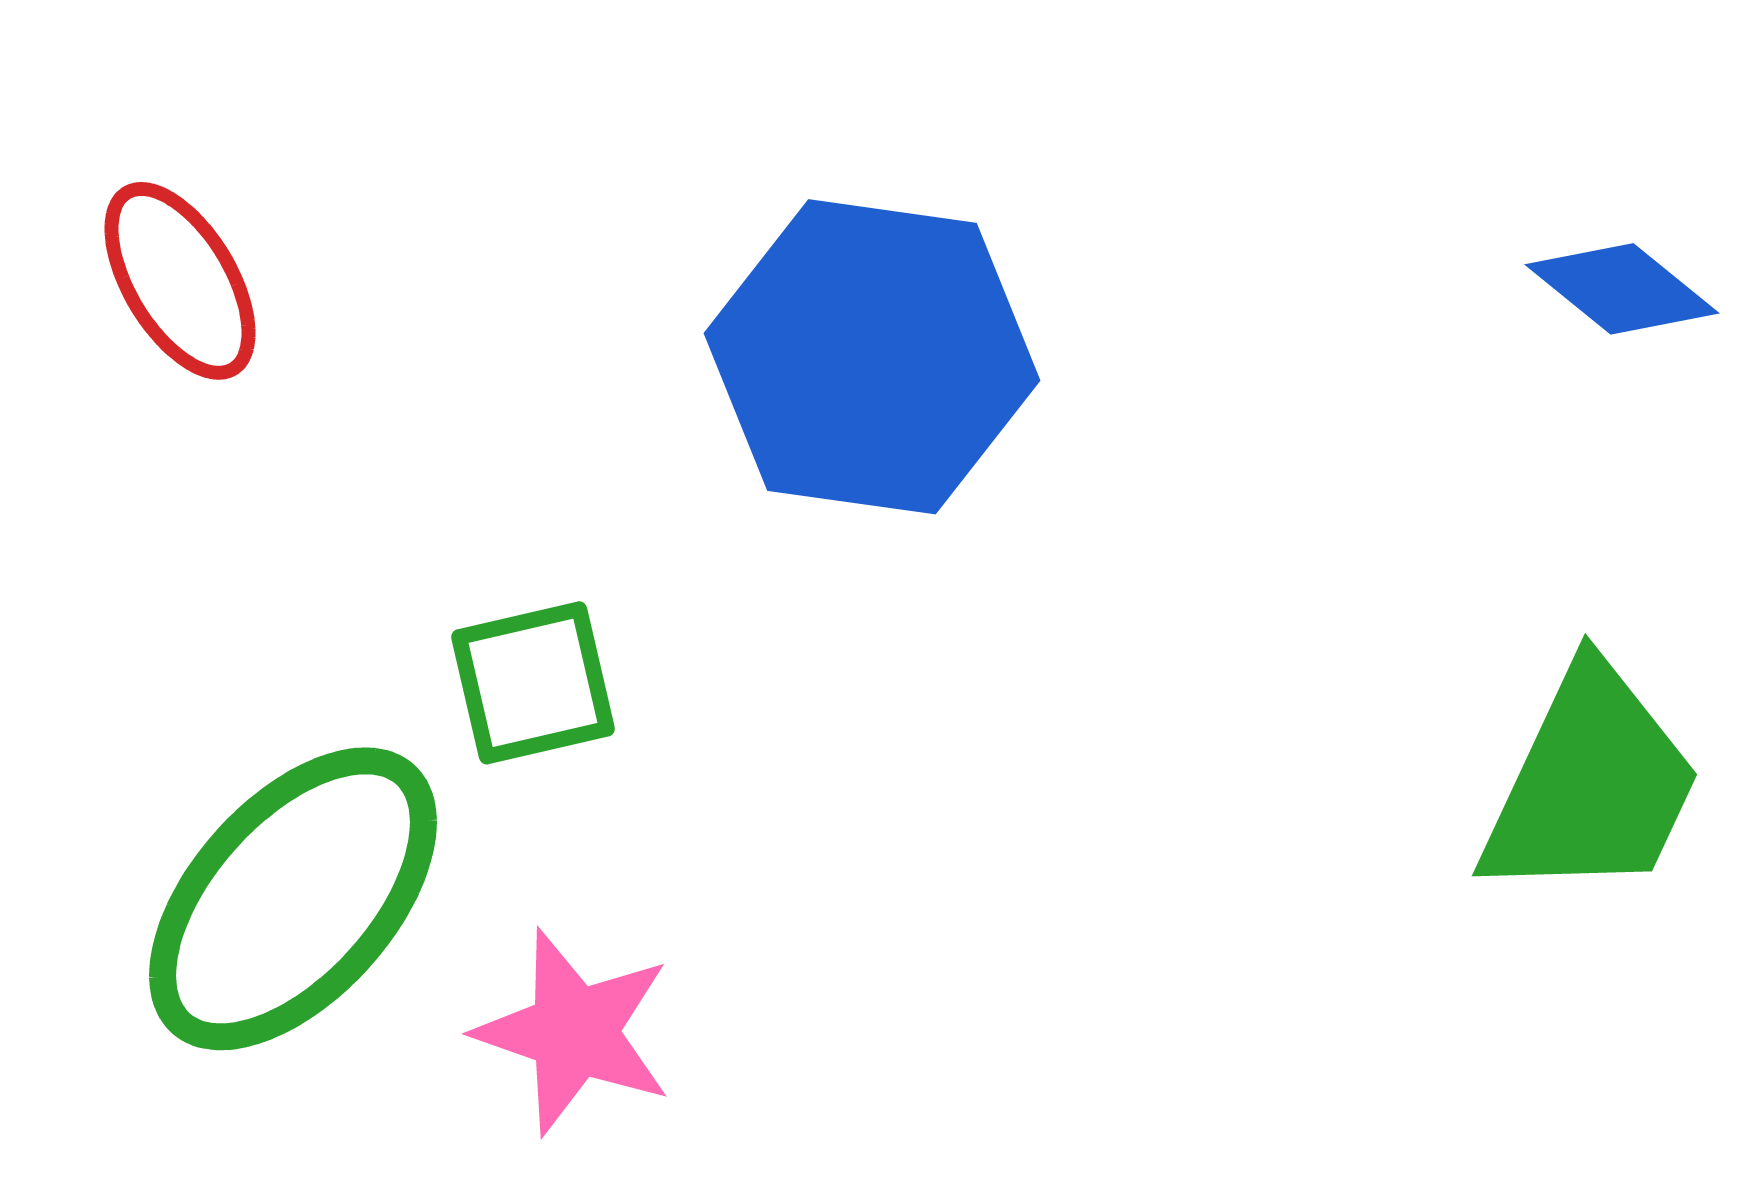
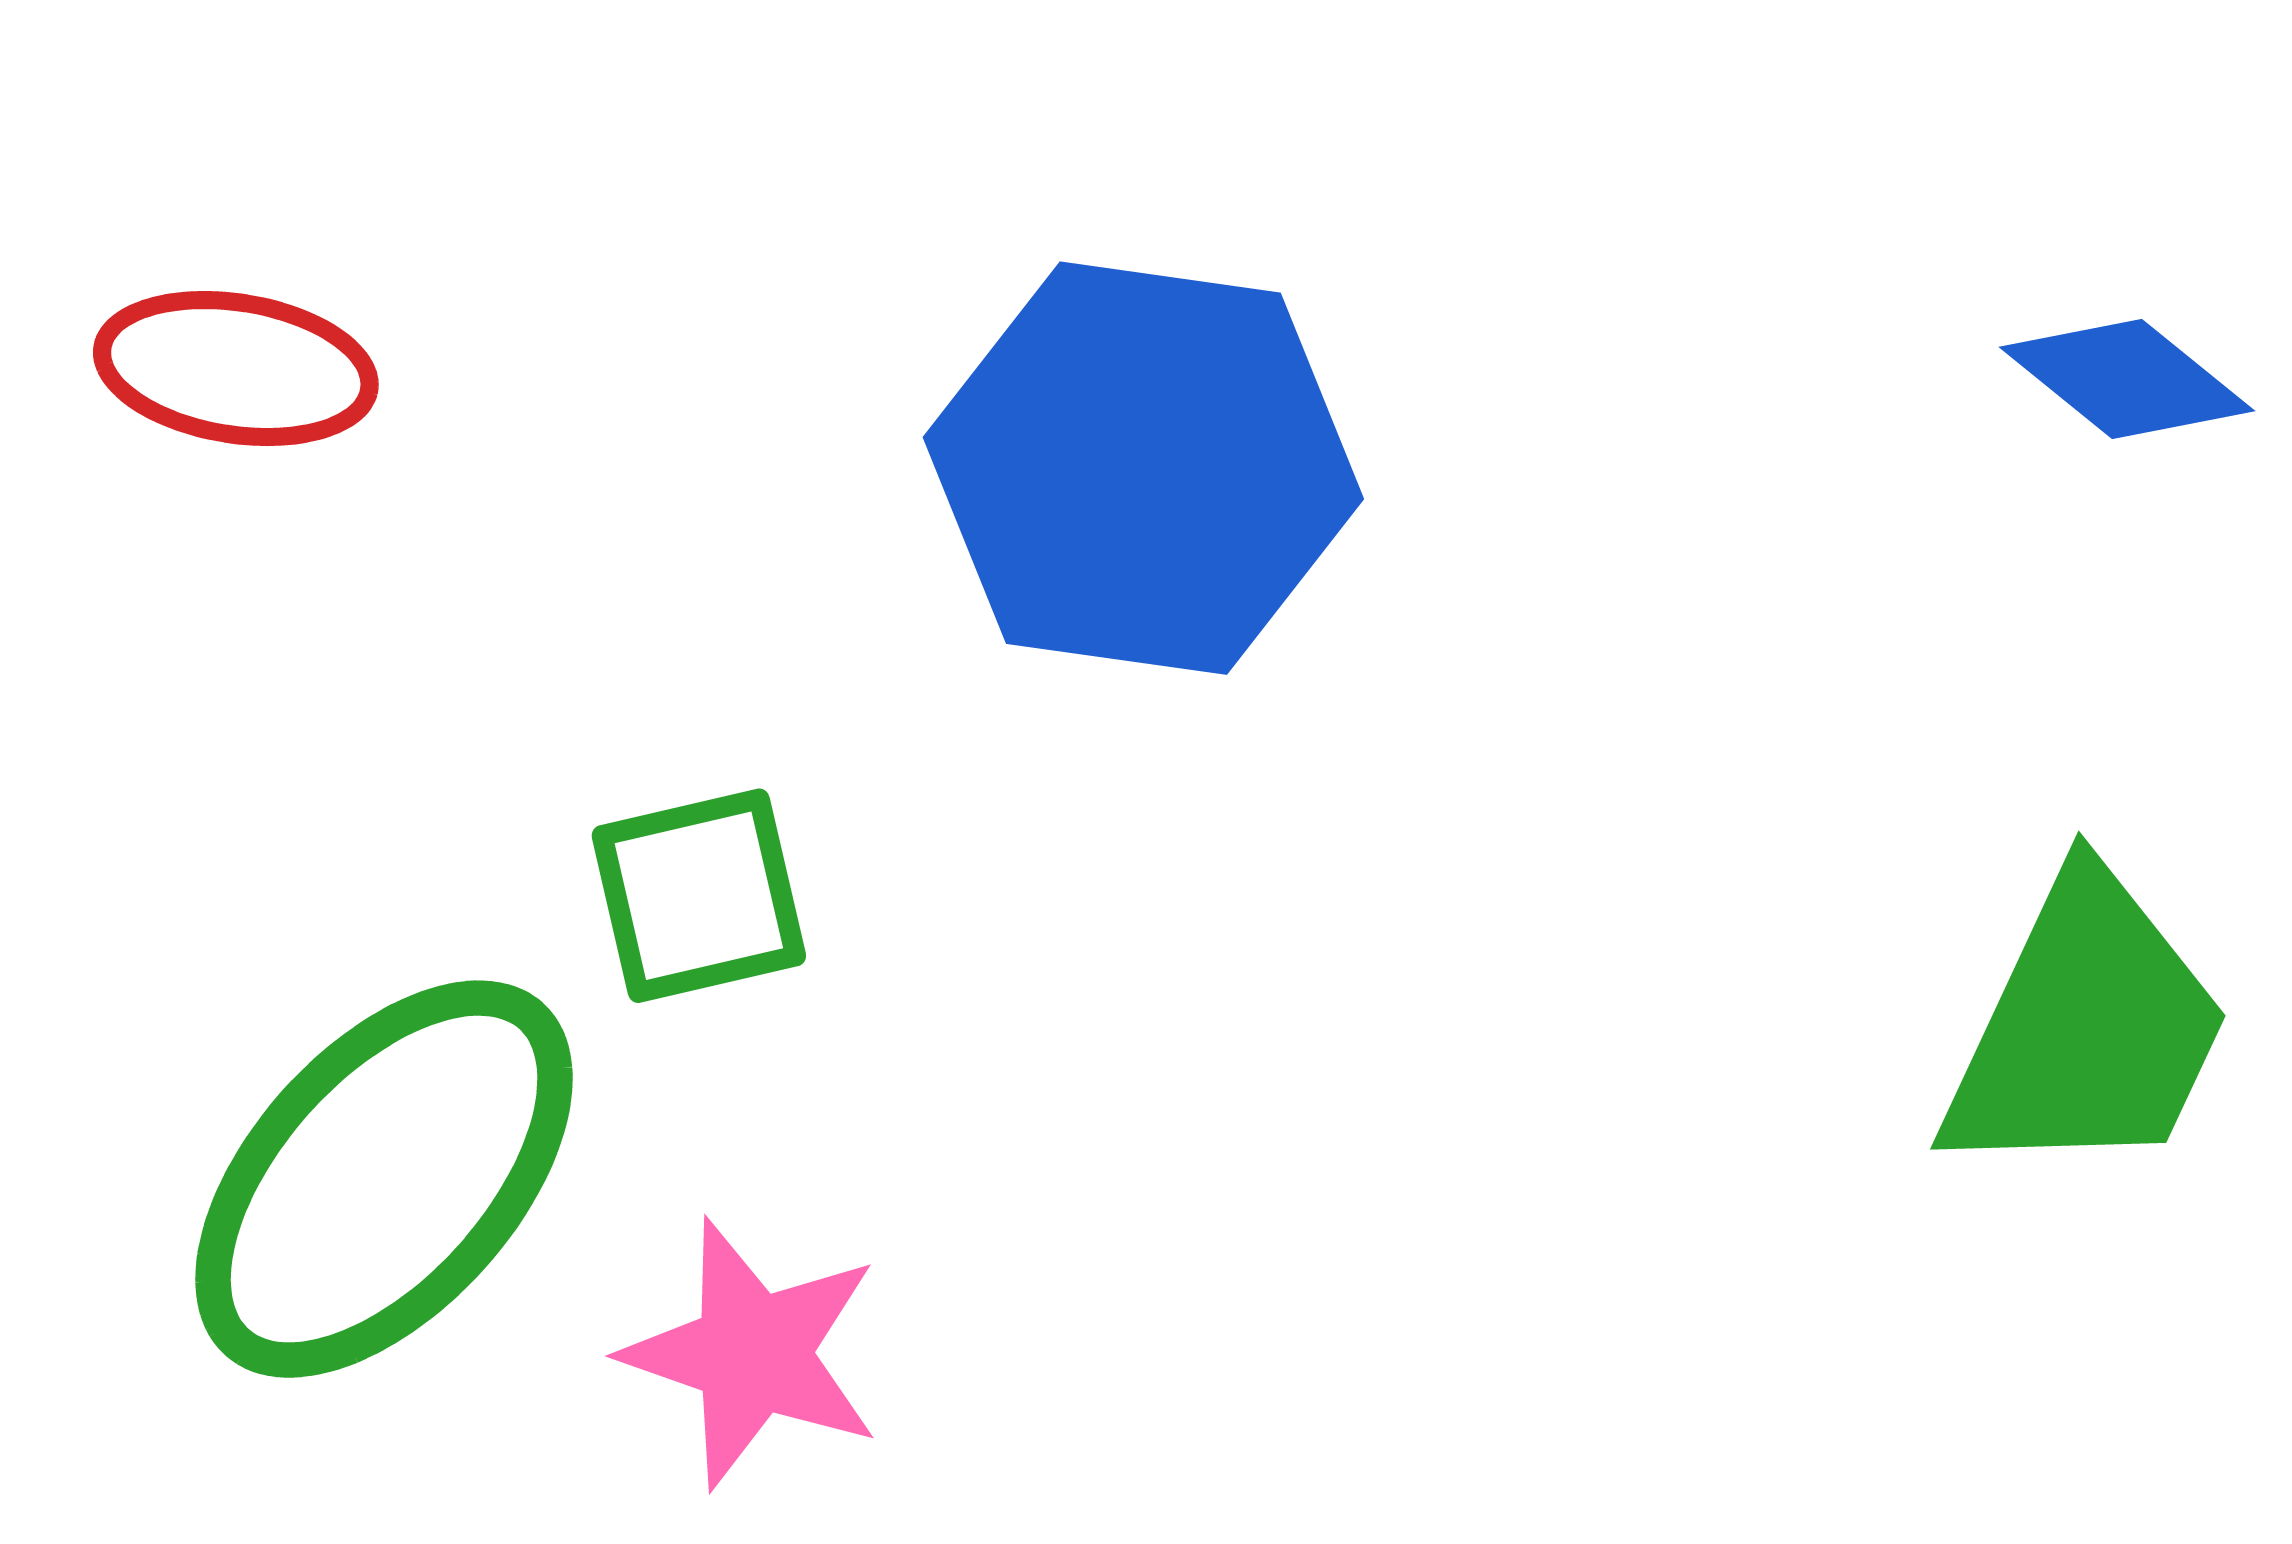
red ellipse: (180, 281) -> (236, 369), turned -50

